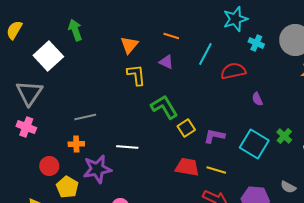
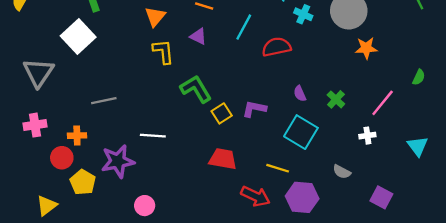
white square: (48, 56) -> (78, 36), moved
purple semicircle: (257, 99) -> (300, 94), moved
pink cross: (26, 127) -> (35, 125), moved, turned -30
purple L-shape: (214, 136) -> (254, 109), moved
green cross: (284, 136) -> (336, 99), moved
orange cross: (76, 144) -> (77, 136), moved
yellow line: (216, 170) -> (278, 168), moved
gray semicircle: (288, 187) -> (342, 172), moved

